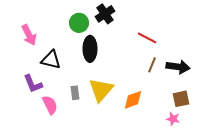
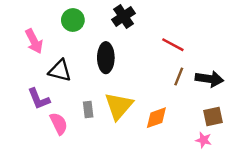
green circle: (79, 23) -> (73, 20), moved

